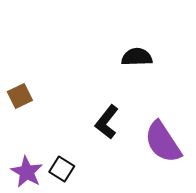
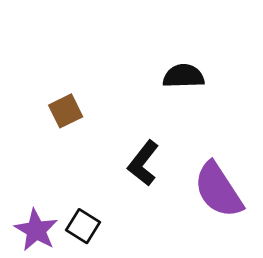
brown square: (20, 96) -> (66, 111), moved

